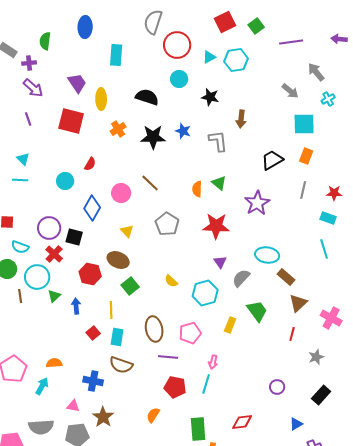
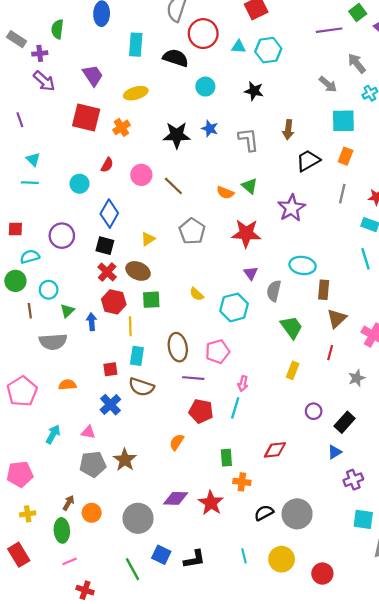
green square: (256, 26) -> (358, 13), moved
cyan triangle: (209, 57) -> (239, 47), turned 32
cyan circle: (179, 79) -> (205, 87), moved
black semicircle: (147, 97) -> (176, 58), moved
black star: (210, 97) -> (254, 91), moved
yellow ellipse: (101, 99) -> (136, 93), moved, turned 75
purple line: (28, 119) -> (20, 120), moved
brown arrow: (241, 119) -> (288, 130), moved
orange cross: (118, 129) -> (121, 127), moved
orange semicircle: (197, 189) -> (225, 193), turned -70
pink circle: (121, 193) -> (141, 175), moved
yellow triangle: (127, 231) -> (148, 239), turned 40
black square: (74, 237) -> (105, 246), moved
cyan semicircle: (20, 247) -> (30, 257), turned 144
red cross: (54, 254) -> (107, 272), moved
red hexagon: (90, 274) -> (114, 302), moved
cyan circle: (37, 277) -> (49, 290), size x0.7
brown rectangle: (286, 277) -> (324, 290), turned 54
gray semicircle: (241, 278) -> (274, 291), turned -30
green square: (130, 286) -> (151, 300), turned 36
yellow rectangle: (230, 325) -> (293, 370), moved
red square: (93, 333) -> (110, 369), moved, turned 32
blue cross: (93, 381) -> (110, 405), turned 36
cyan arrow: (42, 386) -> (53, 434), moved
black rectangle: (321, 395) -> (345, 422), moved
brown star: (103, 417) -> (125, 460), moved
gray semicircle: (41, 427) -> (53, 342), moved
green rectangle: (198, 429) -> (226, 458), size x0.7

